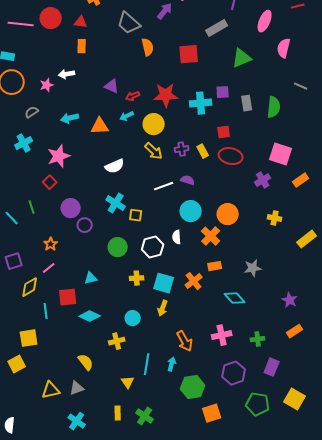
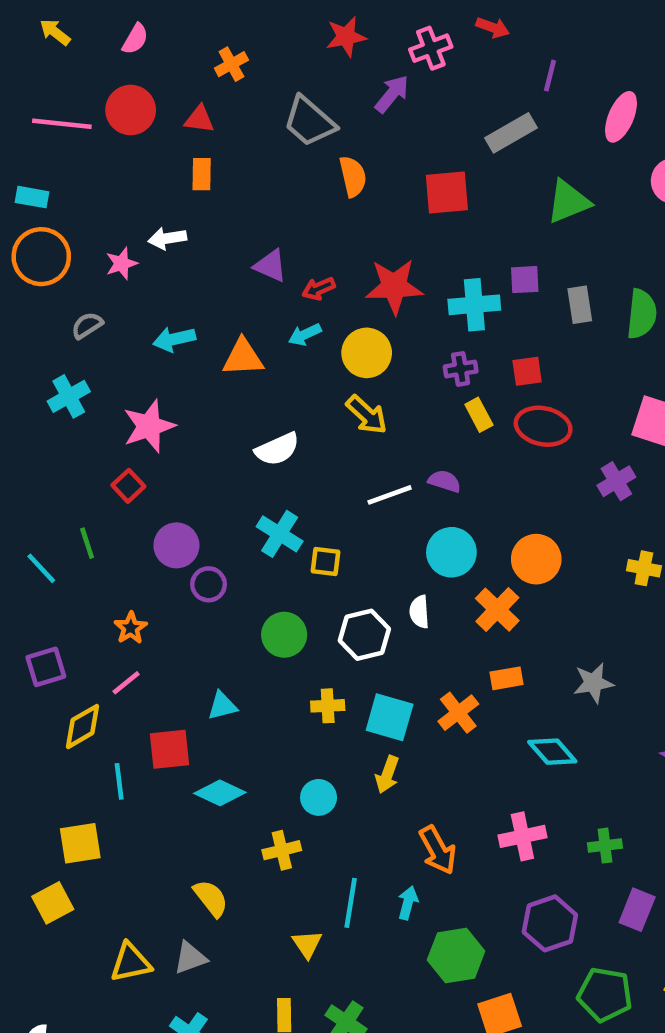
purple cross: (182, 149) -> (461, 369), moved

